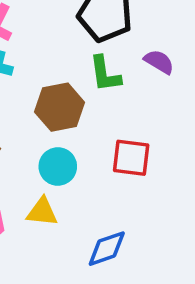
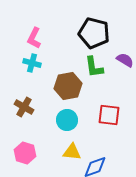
yellow triangle: (42, 212) -> (72, 152), moved

